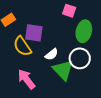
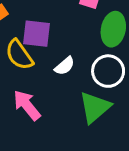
green triangle: (63, 70) -> (95, 107), moved, turned 35

